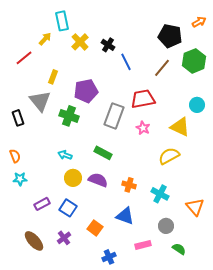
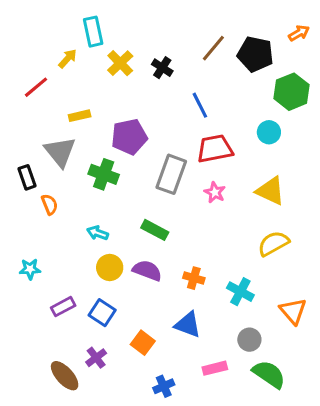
blue line: (126, 62) -> (200, 105), moved
brown line: (162, 68) -> (213, 48), moved
yellow rectangle: (53, 77) -> (80, 116), turned 56
cyan circle: (197, 105) -> (269, 132), moved
orange semicircle: (15, 156) -> (50, 204), moved
yellow semicircle: (169, 156) -> (273, 243), moved
brown ellipse: (34, 241) -> (65, 376), moved
green semicircle: (179, 249) -> (269, 374), size x1.6

